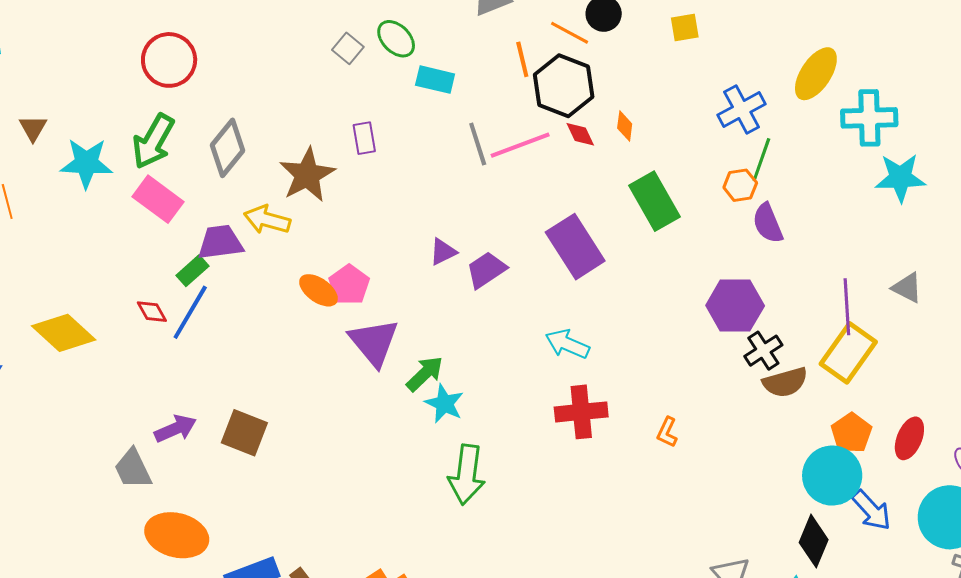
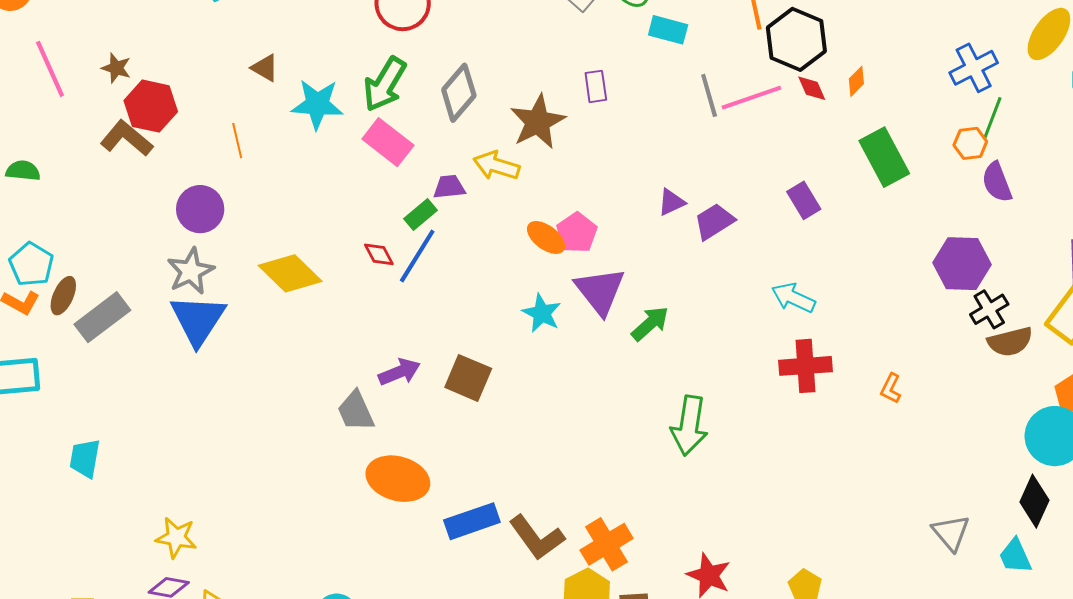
orange diamond: (625, 126) -> (856, 81), turned 36
brown triangle: (33, 128) -> (265, 68), turned -32
purple trapezoid: (220, 242) -> (449, 187), size x0.7
purple rectangle: (575, 247) -> (804, 200), size x0.6
cyan star: (444, 404) -> (542, 313), moved

